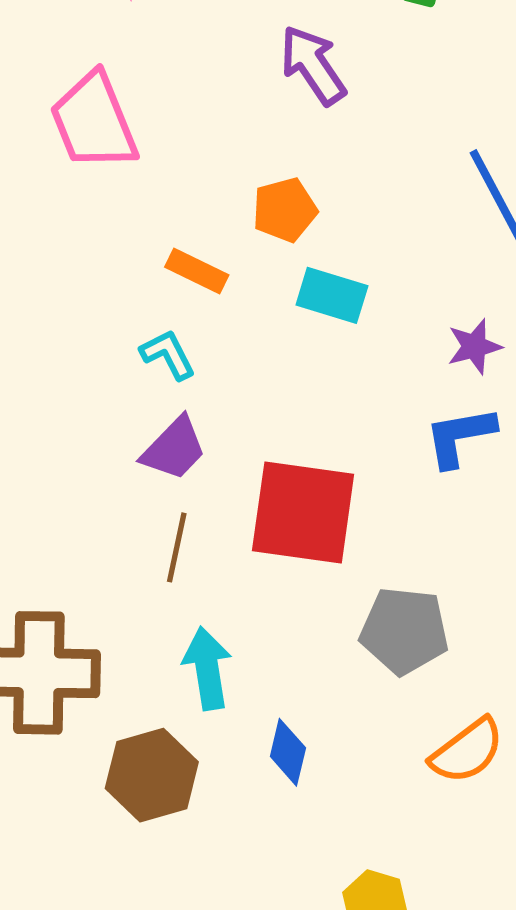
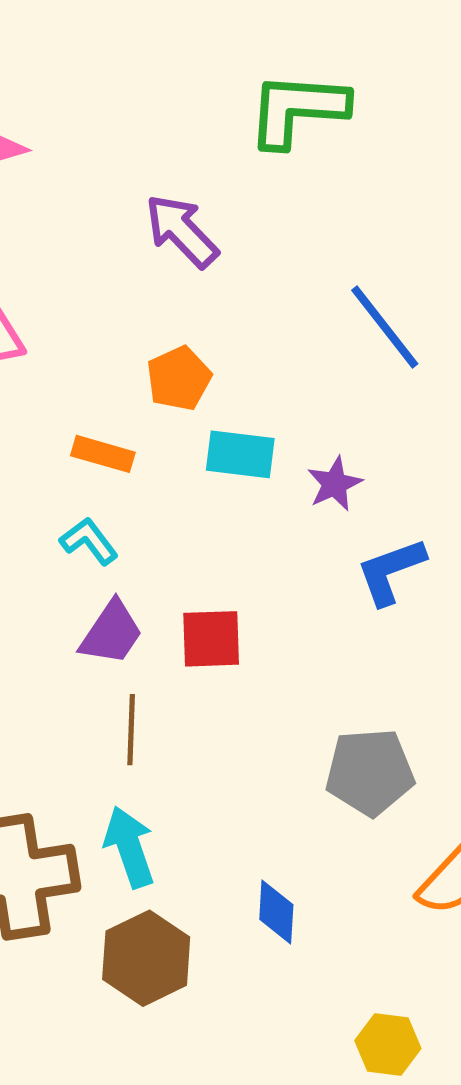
purple star: (474, 347) -> (335, 484), moved
red square: (303, 513) -> (211, 639), moved, size x0.6
cyan arrow: (207, 668) -> (129, 847), moved

